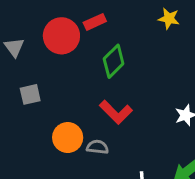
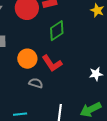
orange circle: (68, 138) -> (27, 59), moved

